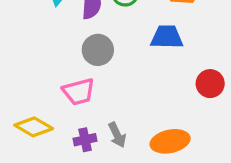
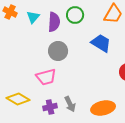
blue trapezoid: (167, 37) -> (101, 43), turned 30

